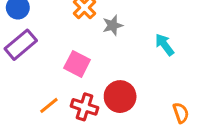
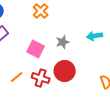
gray star: (113, 25) -> (63, 42), moved
cyan arrow: (165, 45) -> (95, 36), turned -63

